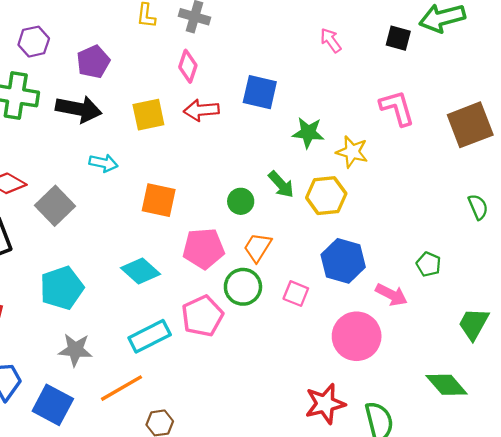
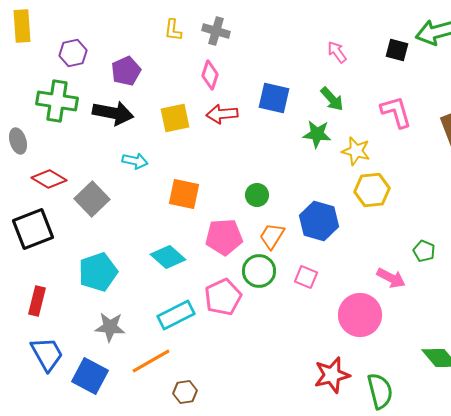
green arrow: (281, 184) -> (332, 99), moved
yellow hexagon: (326, 196) -> (372, 190), moved
blue hexagon: (343, 261) -> (319, 221), moved

